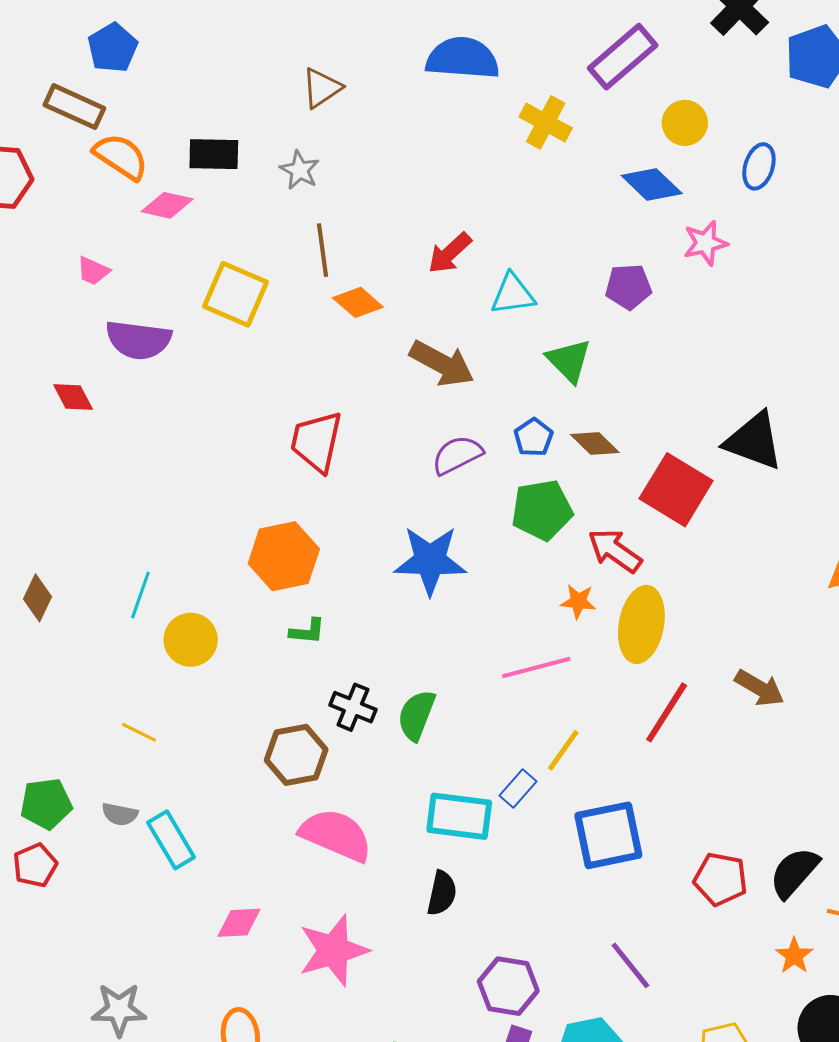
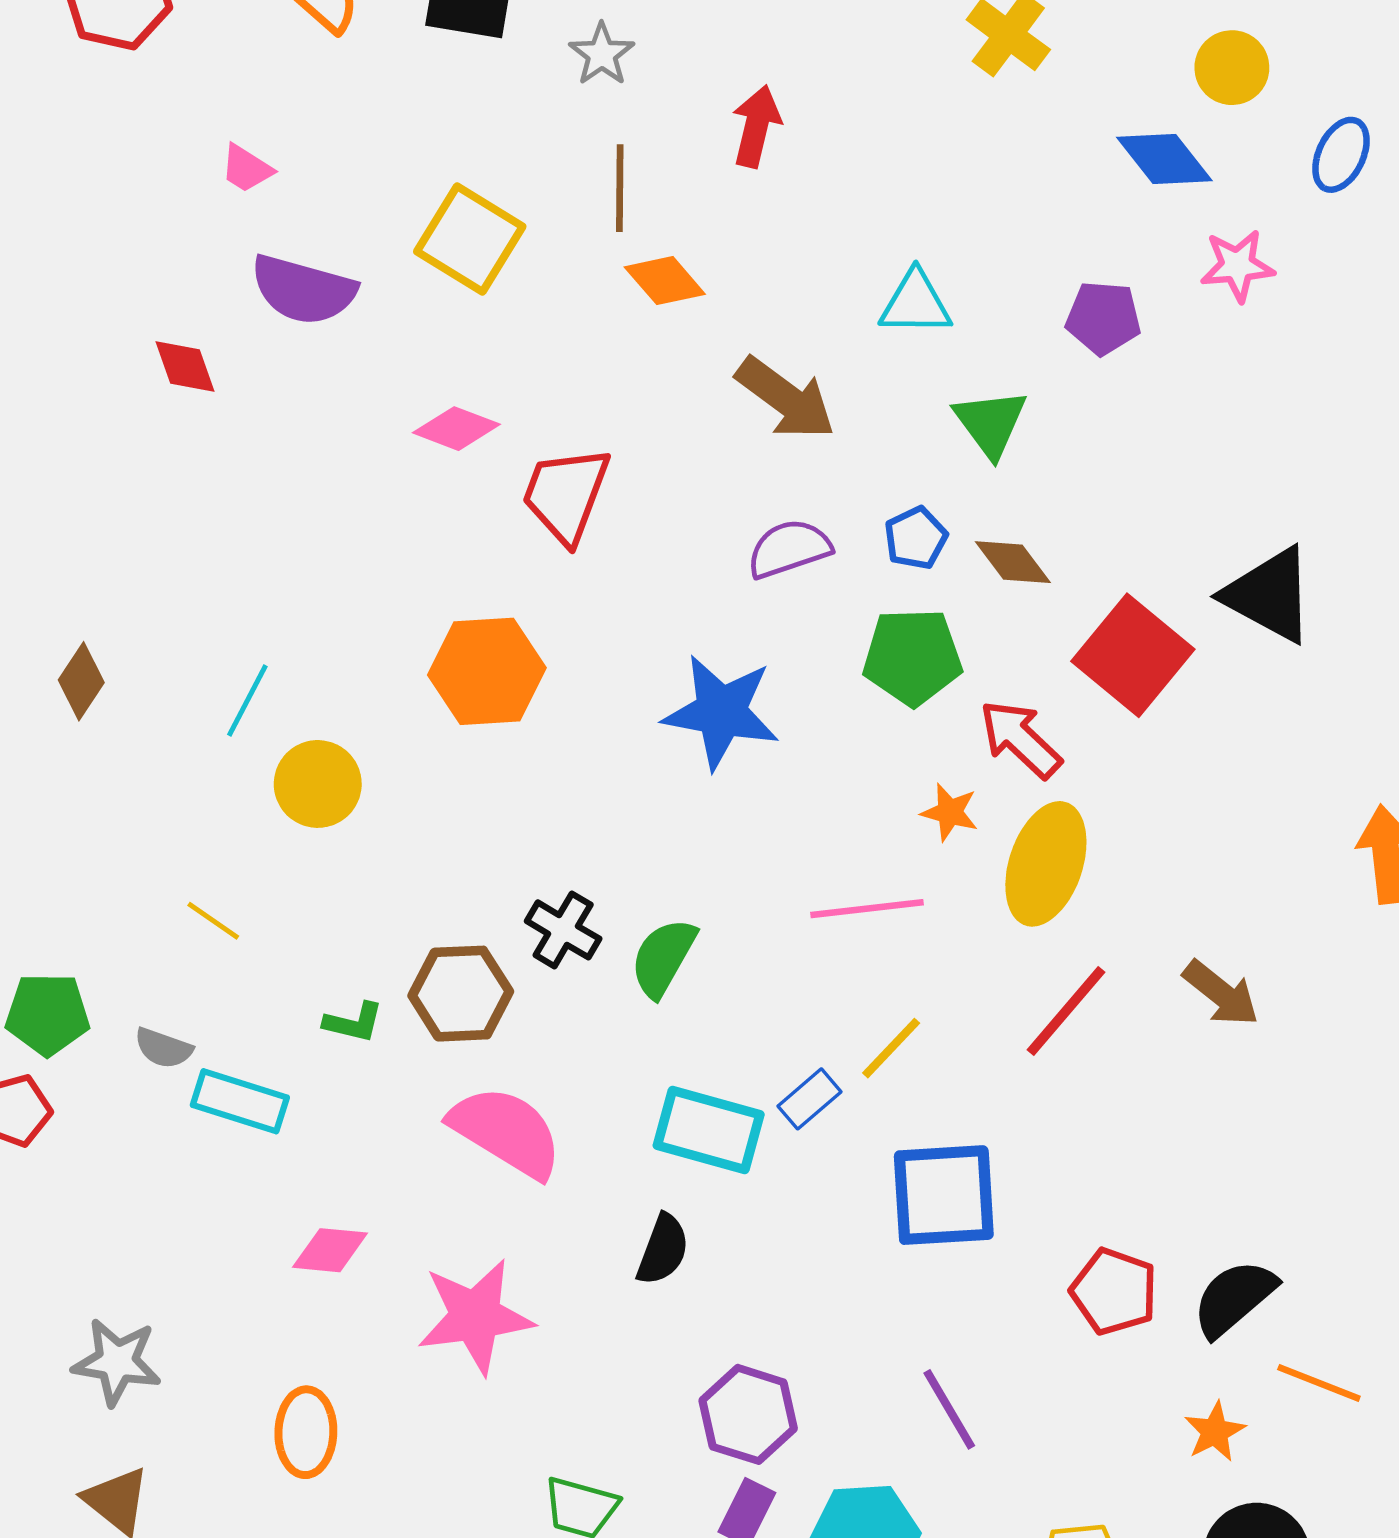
pink diamond: (167, 205) -> (456, 429), moved
red arrow: (450, 253) -> (756, 126), moved, turned 138
green L-shape: (307, 631) -> (354, 1022), moved
cyan rectangle: (171, 840) -> (240, 1101), turned -50

